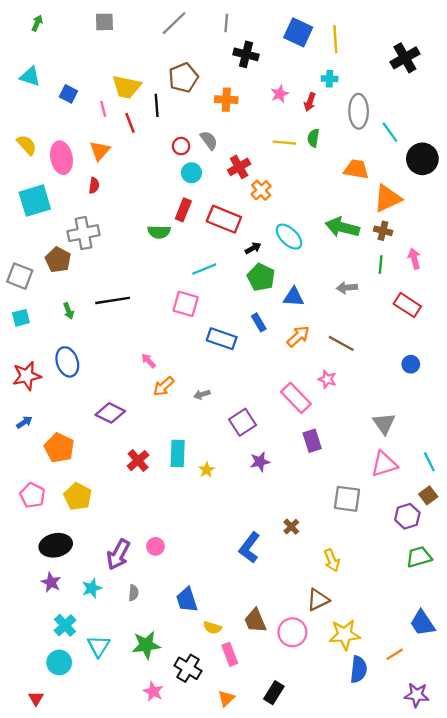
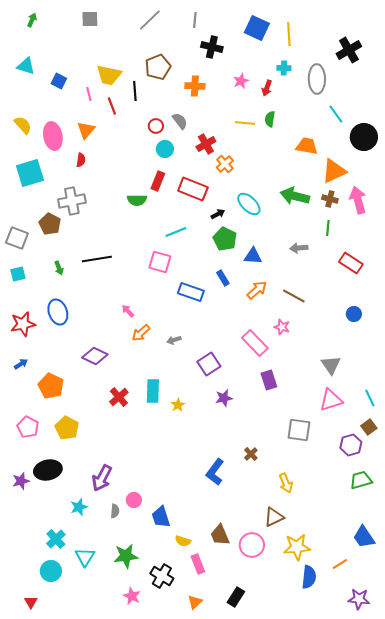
gray ellipse: (359, 111) -> (317, 79), moved
pink arrow: (414, 259) -> (358, 200), moved, size x1.5
pink circle: (155, 546) -> (134, 500), moved
purple star: (51, 582) -> (21, 481), moved, turned 30

